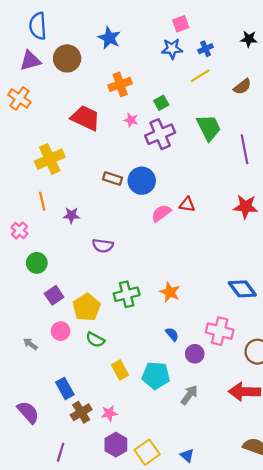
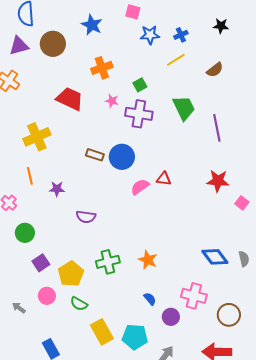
pink square: (181, 24) -> (133, 12), moved, turned 35
purple cross: (160, 134) -> (139, 114), turned 32
yellow rectangle: (120, 370) -> (102, 332), size x1.4

